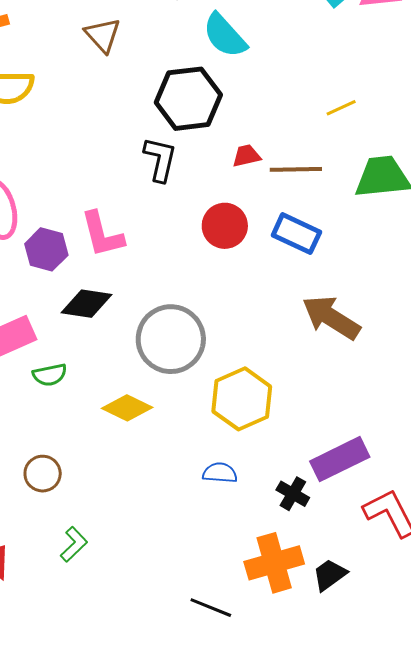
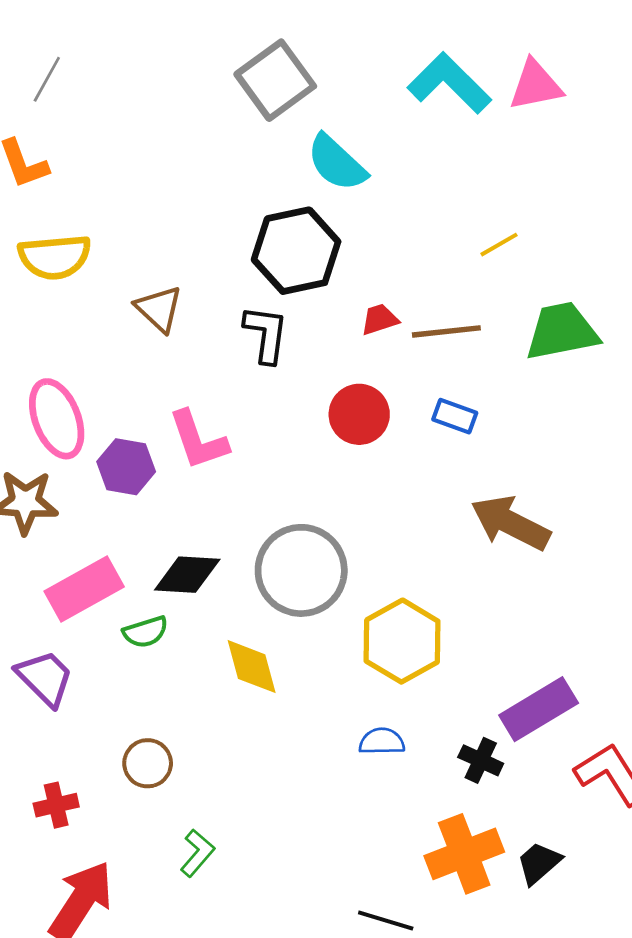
brown triangle: (103, 35) -> (159, 309), moved
blue rectangle: (296, 234) -> (455, 416), size x0.7
black diamond: (87, 304) -> (187, 575), moved
yellow diamond: (127, 408) -> (252, 667), turned 54

